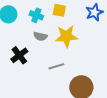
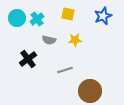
cyan cross: (36, 15) -> (37, 19), moved, turned 32
yellow star: (66, 36) -> (75, 40), size x0.6

